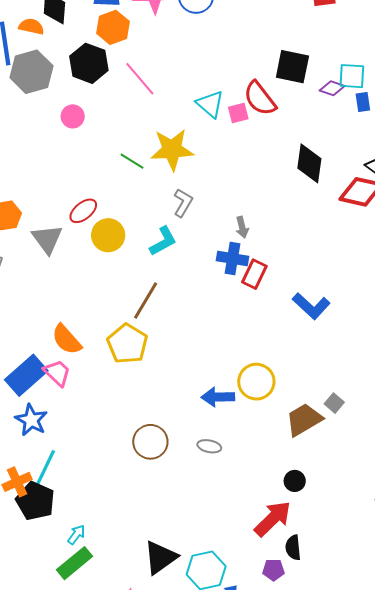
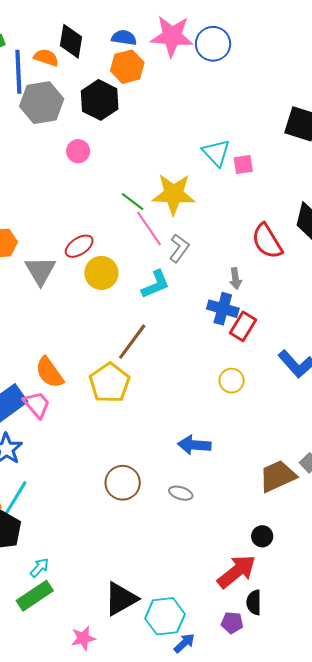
pink line: (140, 79) -> (149, 228), moved
red semicircle: (260, 98) -> (267, 241), moved
yellow circle: (256, 382) -> (232, 381), moved, size x0.7

